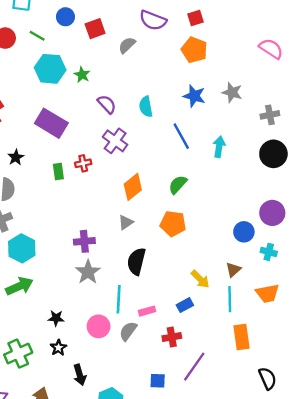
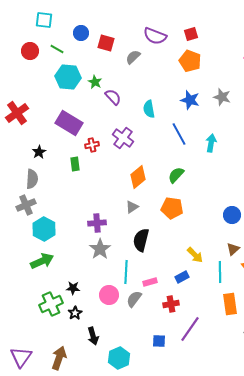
red square: (95, 29) -> (106, 43), turned 36
purple semicircle: (107, 104) -> (113, 97), moved
red cross: (83, 163) -> (92, 145), moved
brown triangle: (233, 270) -> (233, 249), moved
green cross: (18, 354) -> (51, 304), moved

